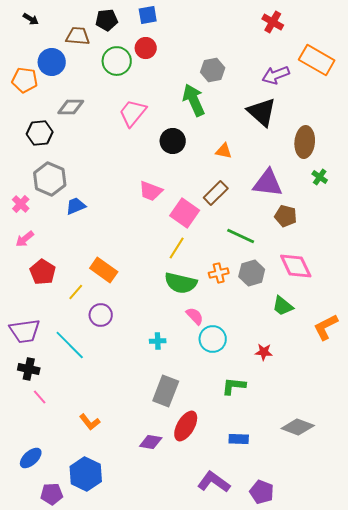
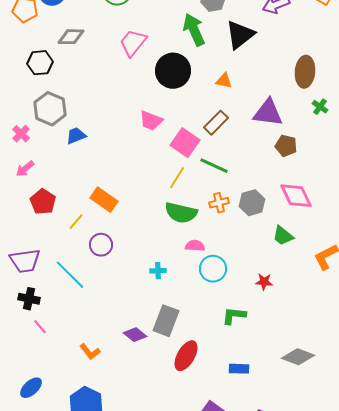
black triangle: (262, 112) -> (240, 35), moved, turned 40
black circle: (173, 141) -> (173, 71), size x1.4
green line: (241, 236) -> (214, 166), moved
pink semicircle: (195, 316) -> (195, 246), turned -42
purple diamond: (151, 442) -> (135, 335), moved, turned 30

